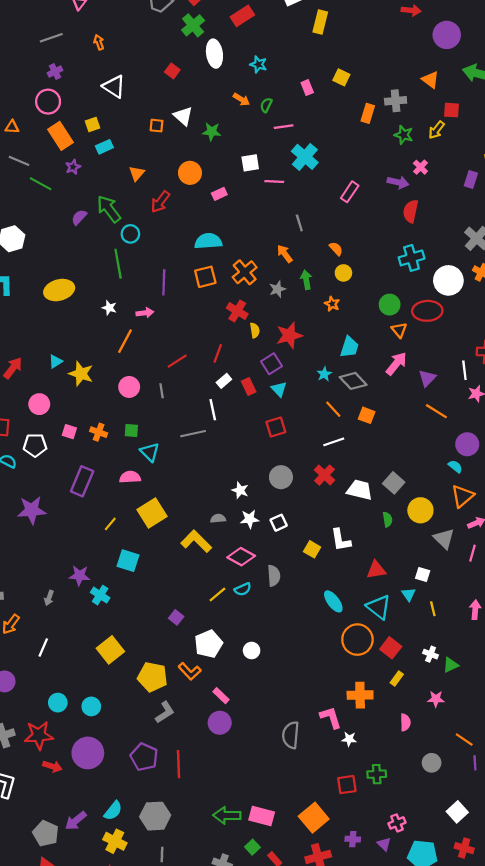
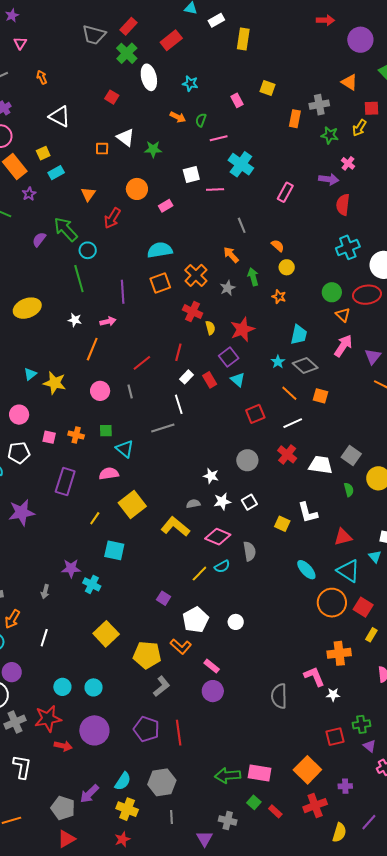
red square: (276, 427) -> (255, 414), moved
purple triangle: (384, 844) -> (369, 746), moved

